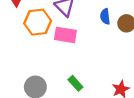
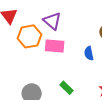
blue semicircle: (105, 17) -> (89, 53), moved

